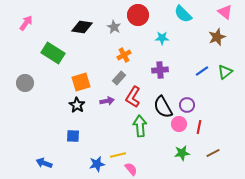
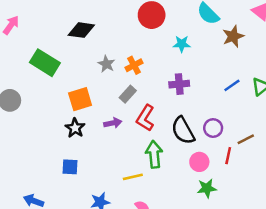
gray star: (114, 27) -> (106, 64), moved
brown star: (217, 37) -> (233, 36), moved
pink circle: (179, 124) -> (199, 162), moved
brown line: (213, 153) -> (246, 139), moved
yellow line: (118, 155) -> (133, 177), moved

